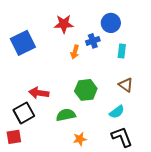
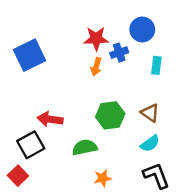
red star: (64, 24) -> (96, 38), moved
brown triangle: (126, 85) -> (150, 113), moved
red square: (14, 137) -> (18, 176), turned -35

